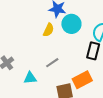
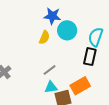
cyan triangle: (30, 78) -> (51, 87), moved

